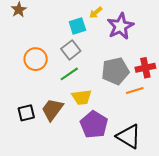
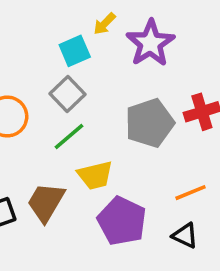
orange line: (135, 91) -> (191, 193), moved
black triangle: (129, 136) -> (185, 236), size x0.6

